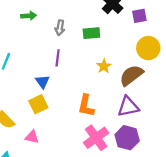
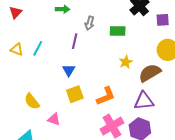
purple line: (58, 58) -> (75, 41), moved
yellow square: (38, 104) -> (75, 94), moved
orange L-shape: (86, 106) -> (106, 96), turned -130

